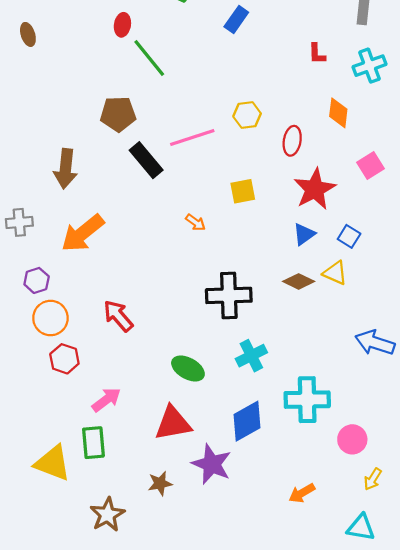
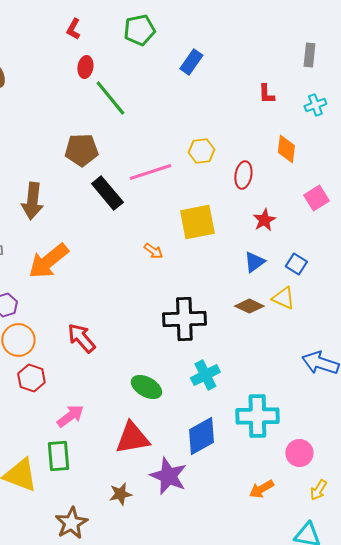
cyan cross: (369, 66) -> (315, 105), size x0.7
red star: (315, 189) -> (264, 220), size x0.6
yellow square: (243, 191) -> (197, 222), size x1.5
orange arrow: (302, 493) -> (261, 489), moved

